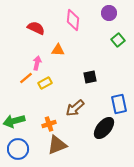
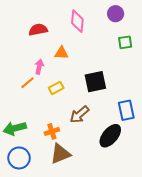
red semicircle: (36, 28) -> (38, 30), turned -36
green square: (118, 40) -> (125, 42), turned 32
black square: (90, 77) -> (95, 82), size x1.5
yellow rectangle: (45, 83) -> (56, 88), moved

